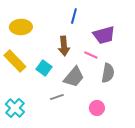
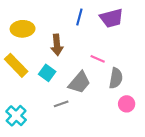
purple trapezoid: (104, 35) -> (112, 18), moved
brown arrow: (64, 46) -> (57, 45), moved
pink circle: (97, 108) -> (127, 104), moved

